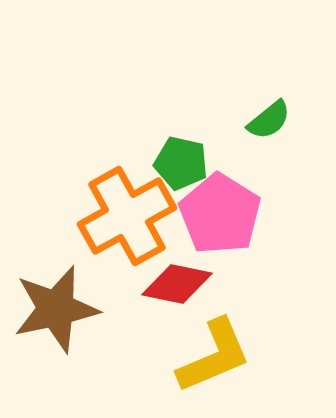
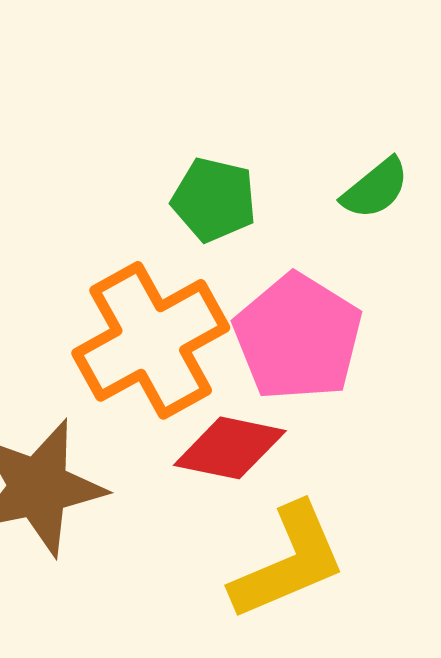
green pentagon: (181, 163) -> (214, 200), moved

